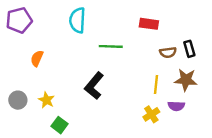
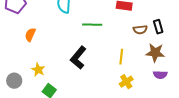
yellow line: (156, 85) -> (121, 57), moved
gray circle: (18, 100) -> (14, 81), moved
purple semicircle: (176, 106) -> (160, 75), moved

